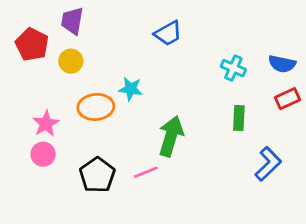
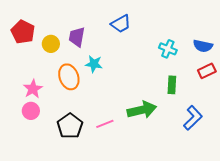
purple trapezoid: (72, 21) -> (77, 37), moved
orange ellipse: (96, 107) -> (69, 77), turned 75
green arrow: (171, 136) -> (142, 110), moved, turned 60

